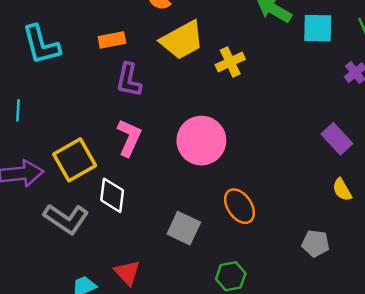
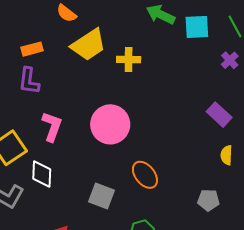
yellow cross: (230, 62) -> (129, 59), turned 30
purple L-shape: (129, 80) -> (29, 81), moved
yellow semicircle: (342, 190) -> (226, 155), turned 36

